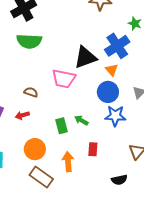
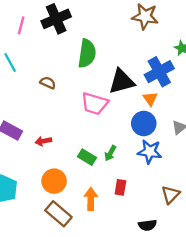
green semicircle: (29, 41) -> (87, 53), moved, turned -90
brown semicircle: (31, 92) -> (48, 83), moved
green arrow: (81, 120) -> (110, 153), turned -96
green rectangle: (61, 126) -> (87, 157), turned -49

